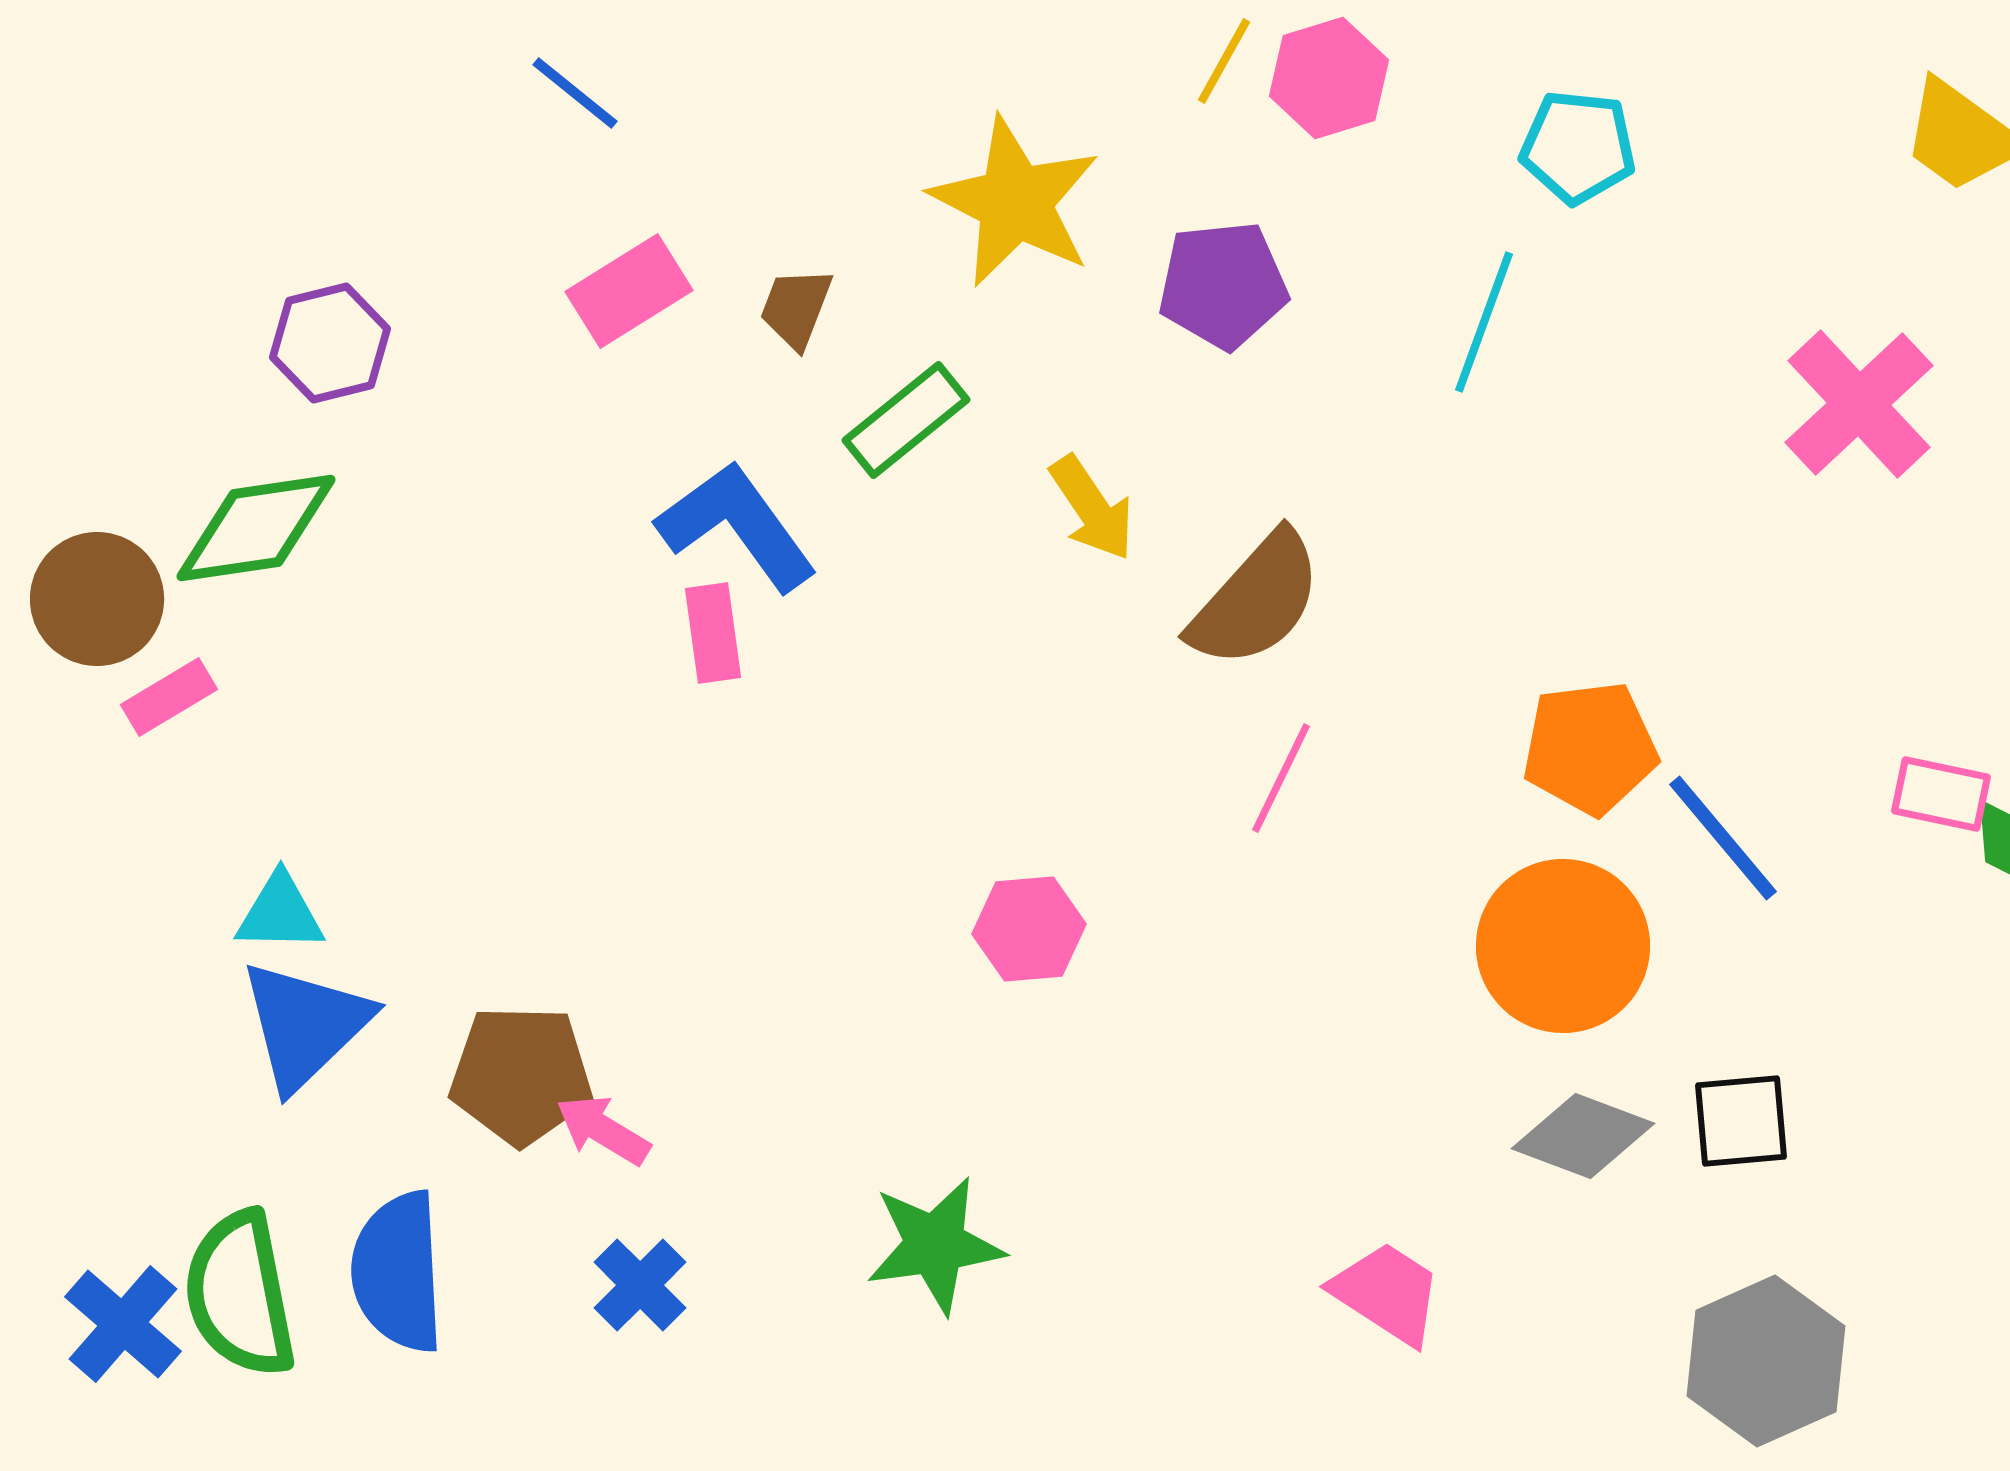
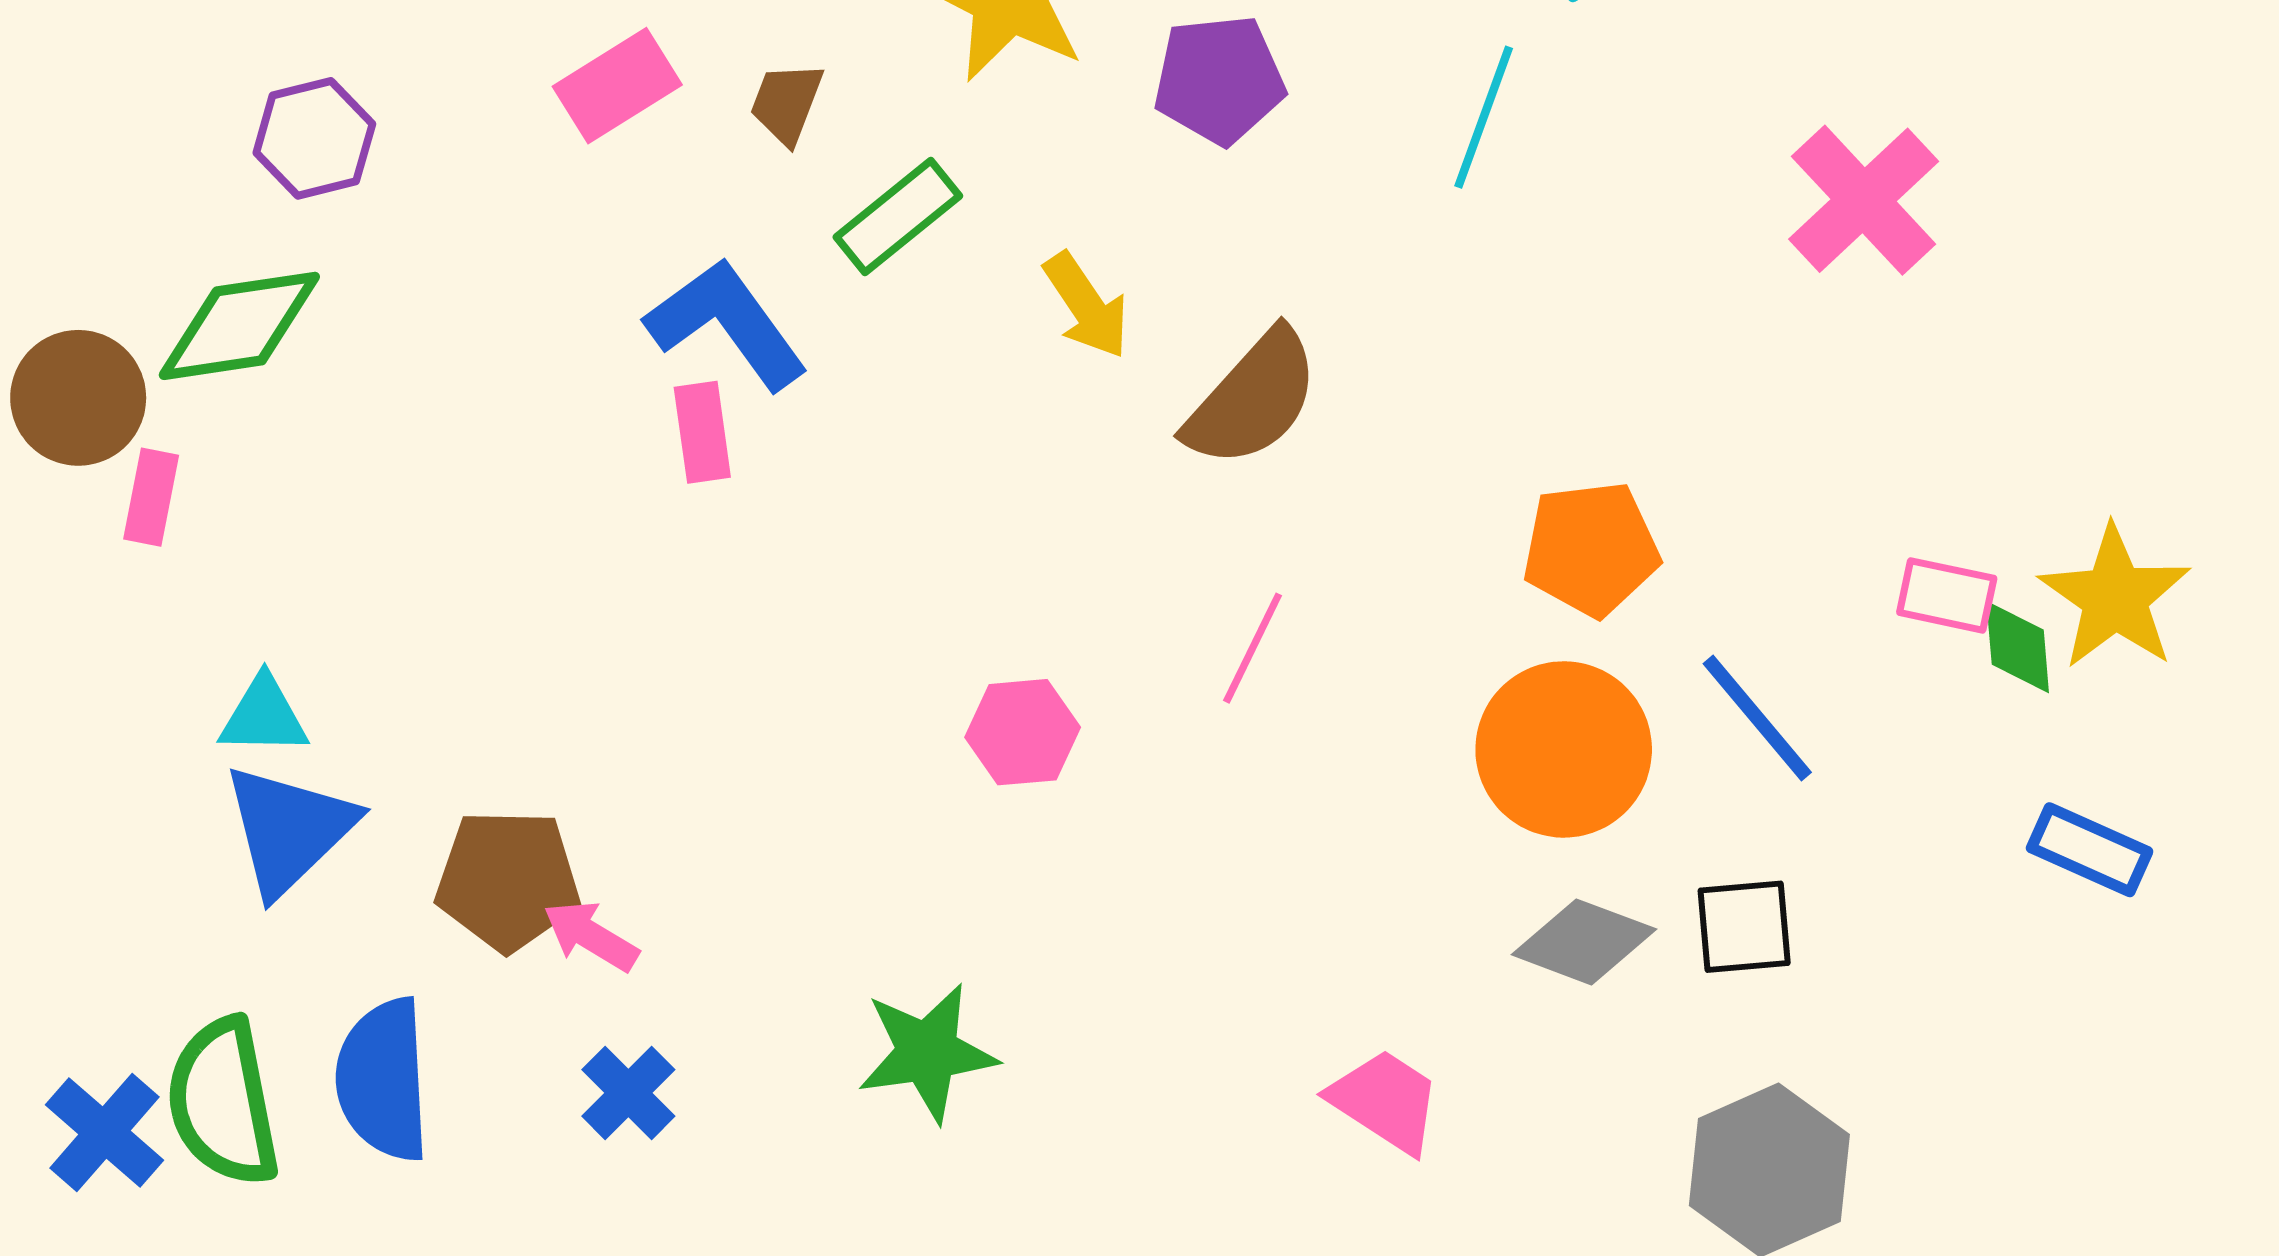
pink rectangle: (169, 697) -> (151, 497), turned -48
pink line: (1281, 778) -> (1253, 648), moved
blue line: (1723, 838) -> (1757, 718), moved

